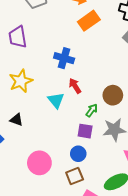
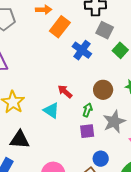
blue cross: (64, 58) -> (82, 50), moved, turned 36
black triangle: (16, 120) -> (20, 140), size x1.5
blue circle: (78, 154) -> (101, 159), moved

